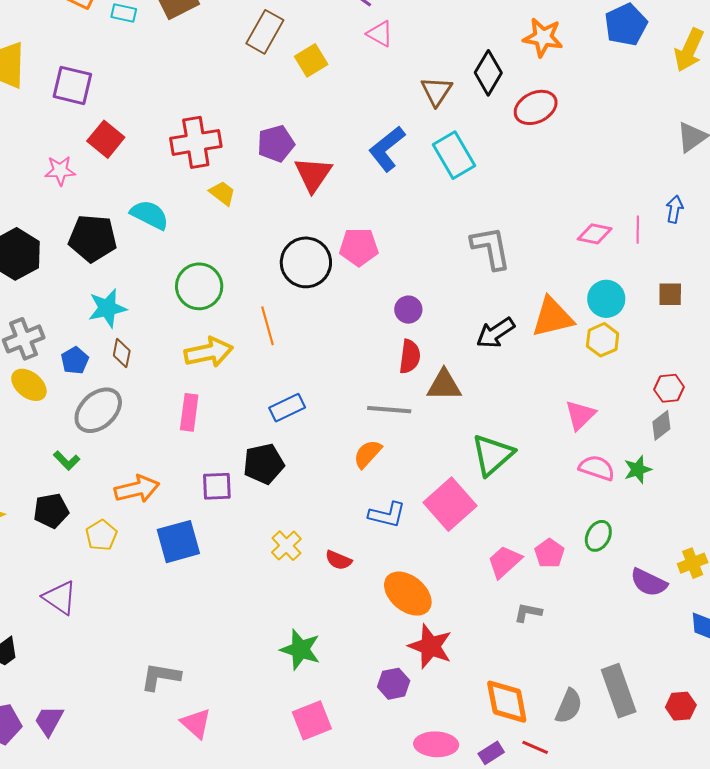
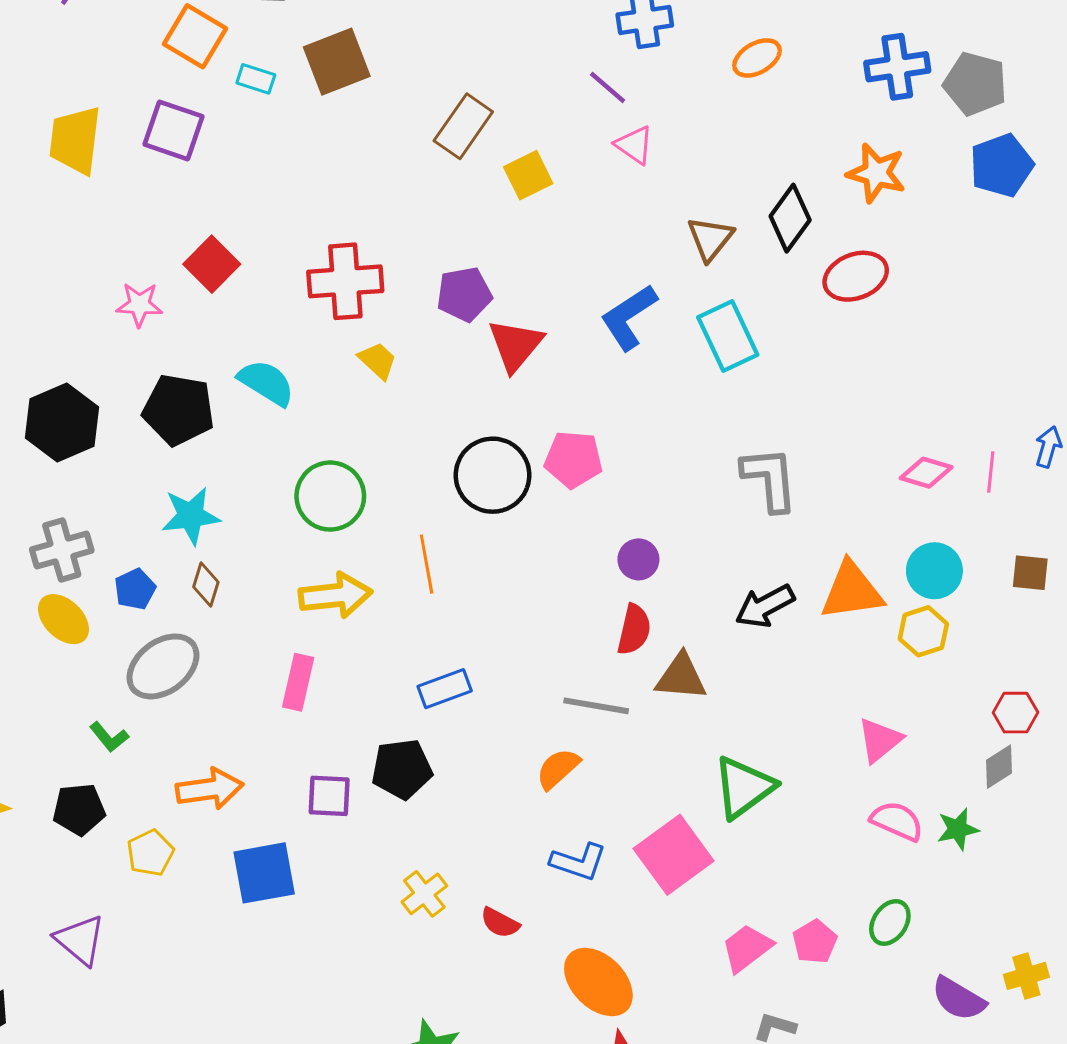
purple square: (72, 85) -> (174, 130), moved

